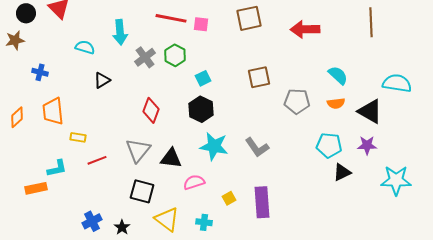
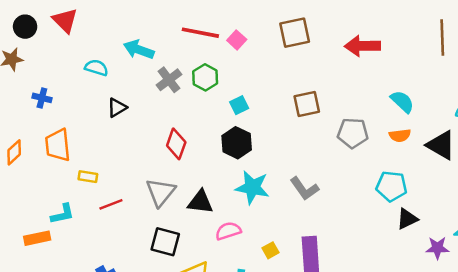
pink square: (201, 24) -> (237, 40), turned 35
cyan arrow: (120, 32) -> (139, 50), turned 115
purple star: (367, 145) -> (437, 248), moved

